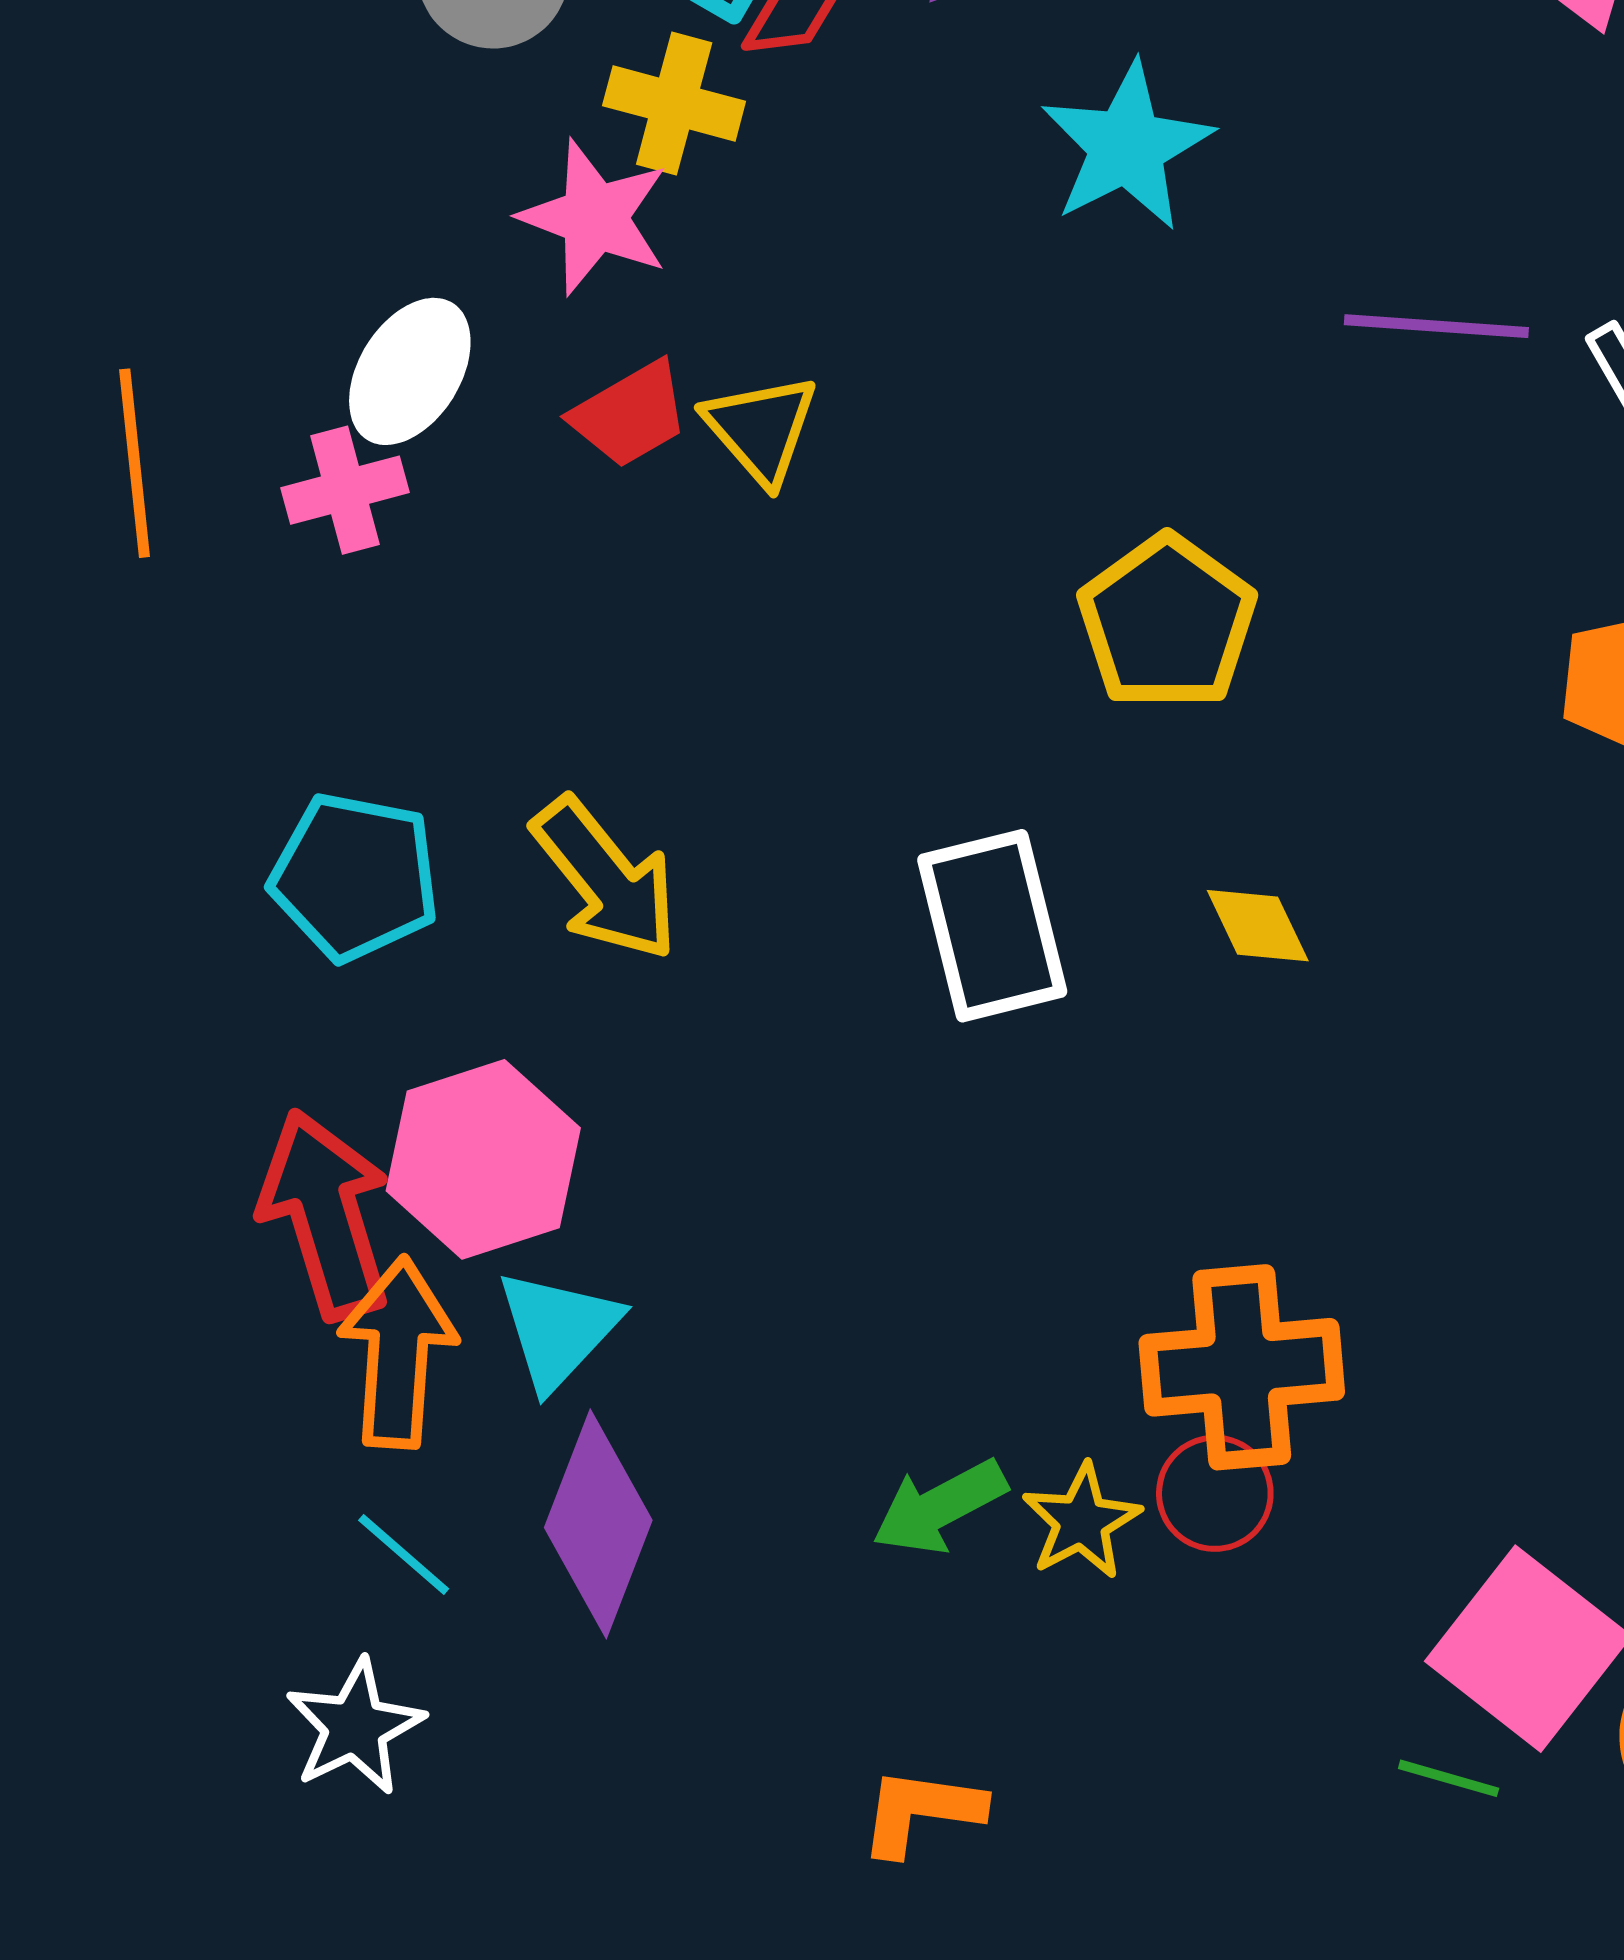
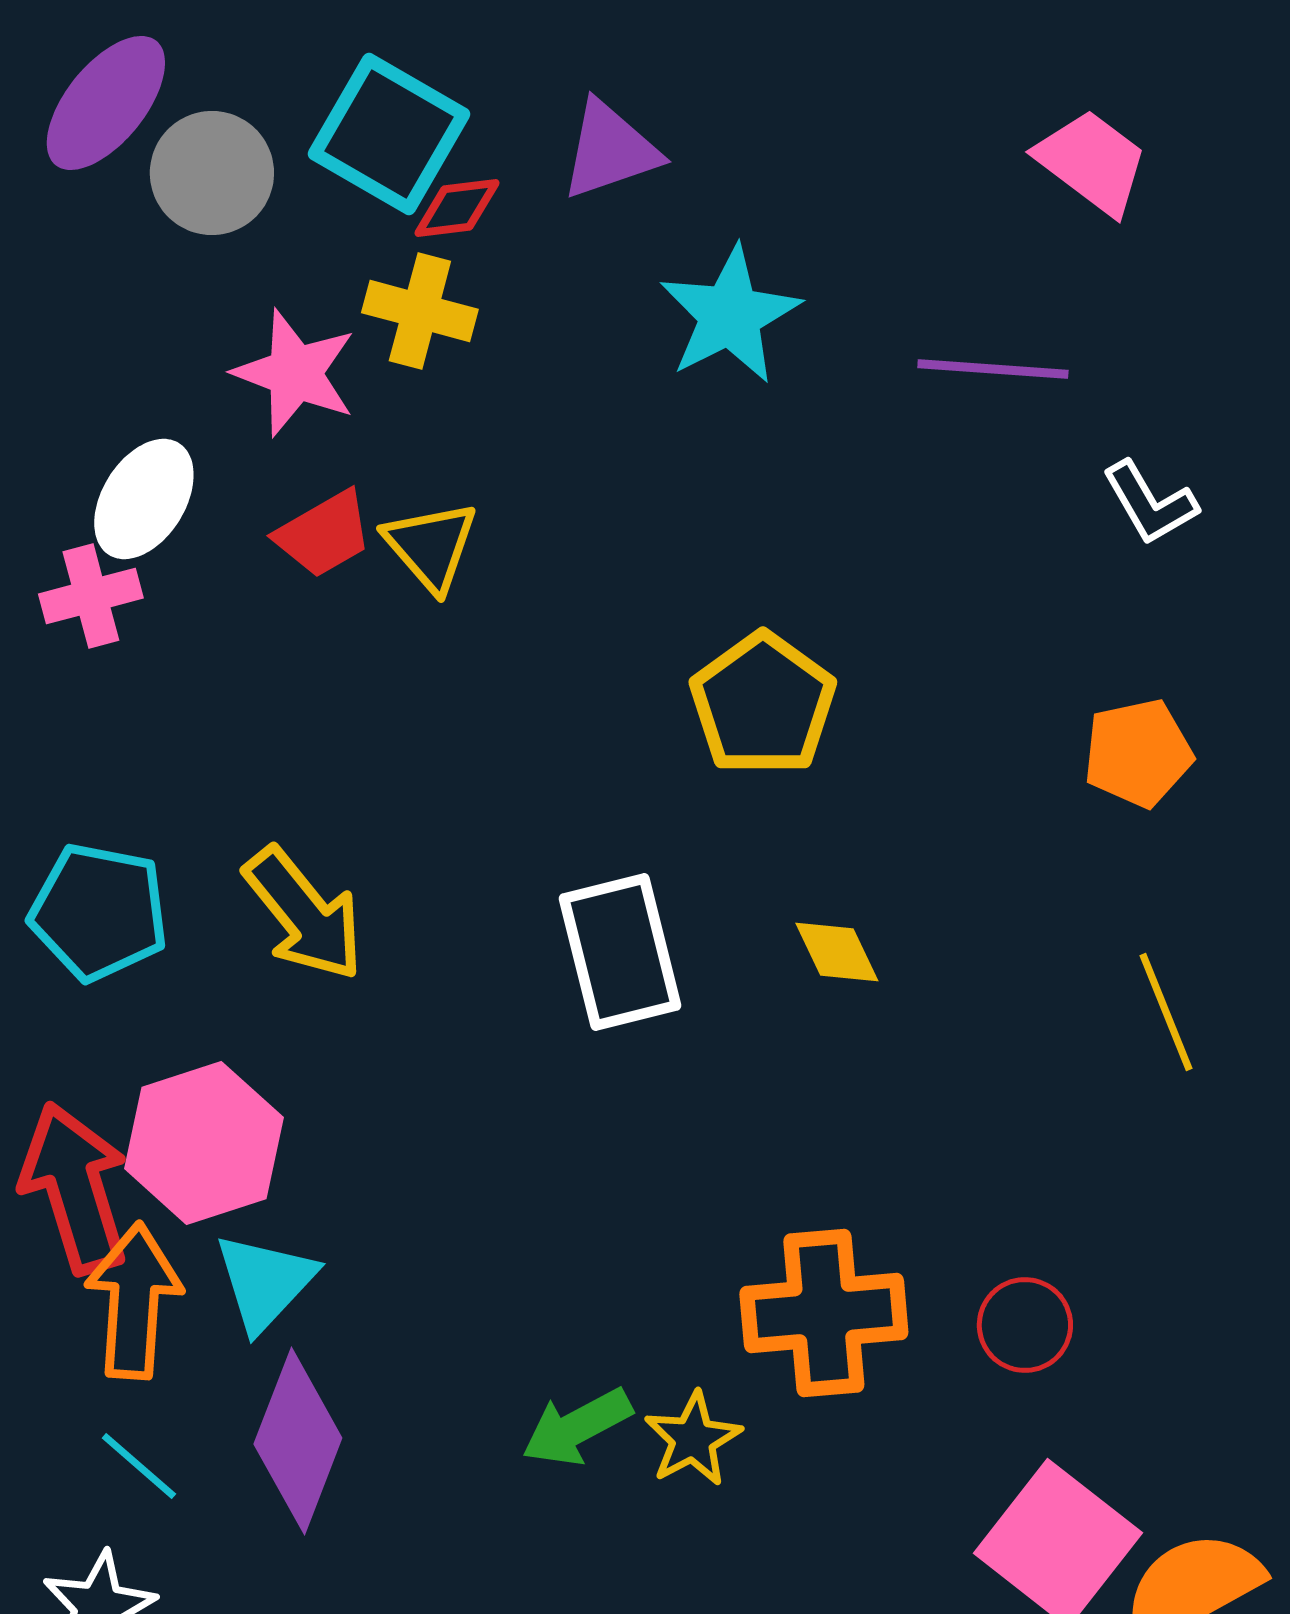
yellow cross: (674, 104) -> (420, 311), moved
purple line: (1436, 326) -> (993, 369), moved
red circle: (1215, 1493) -> (1025, 1325), moved

